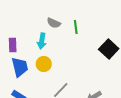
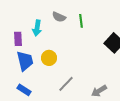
cyan arrow: (42, 41) -> (37, 28), moved

